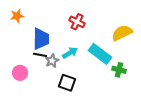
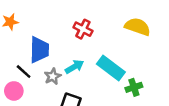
yellow semicircle: (122, 33) -> (138, 27), moved, turned 45
black line: (40, 55) -> (24, 72), moved, turned 32
green cross: (119, 70) -> (134, 87), turned -32

